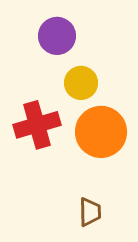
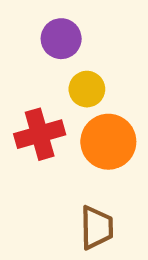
brown trapezoid: (90, 212) -> (97, 228), size x1.4

